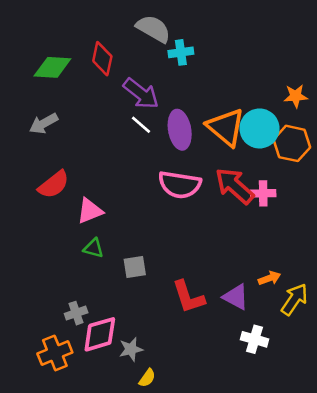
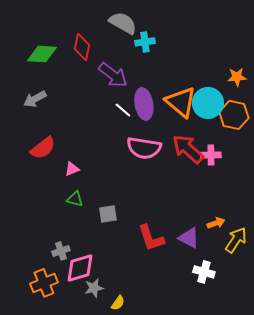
white line: (141, 125) -> (123, 110), moved
pink triangle: (90, 211) -> (72, 169), size x0.7
gray star: (131, 349) -> (94, 288), moved

